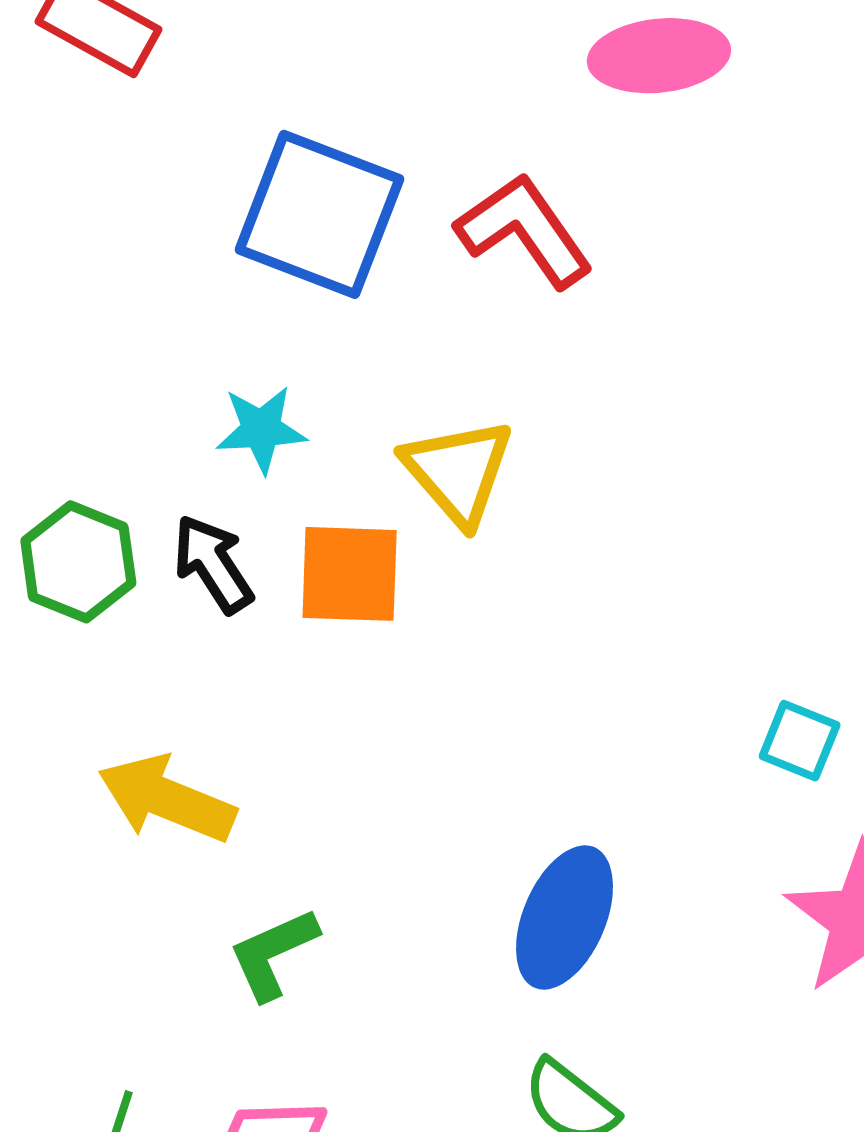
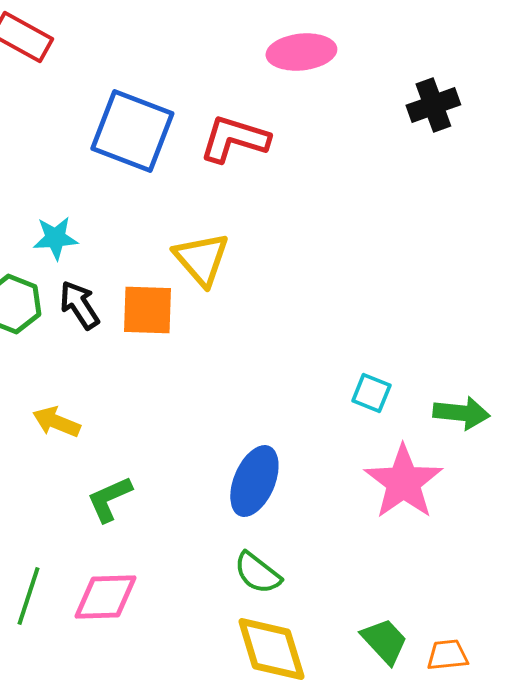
red L-shape: (524, 230) -> (234, 139), turned -38
cyan star: (261, 429) -> (55, 238), moved
yellow arrow: (167, 799) -> (56, 422), size x0.7

